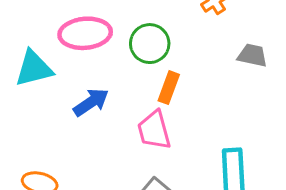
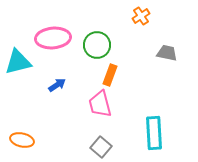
blue arrow: (91, 102) -> (57, 85), size x0.7

